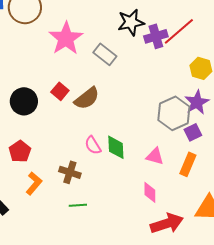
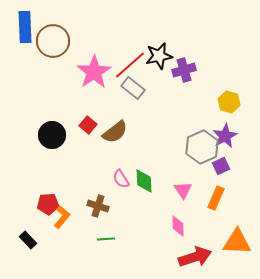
red line: (179, 31) -> (130, 65), moved
red pentagon: (20, 151) -> (48, 204), moved, turned 30
pink triangle: (155, 156) -> (183, 190), turned 42

